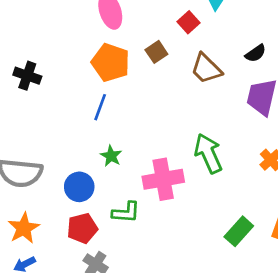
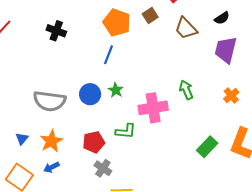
green arrow: (208, 153) -> (186, 90), size x0.7
blue circle: (79, 187) -> (90, 94), moved

